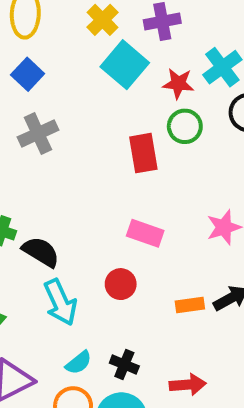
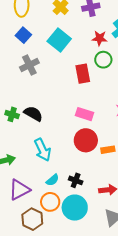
cyan square: (125, 65) -> (59, 40), moved
black semicircle: (41, 252) -> (33, 114), moved
red circle: (121, 284) -> (86, 140), moved, size x1.5

